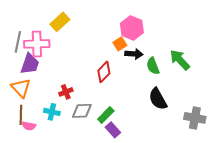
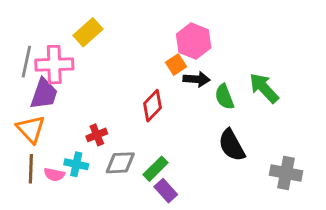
pink semicircle: (29, 126) -> (54, 175), moved

